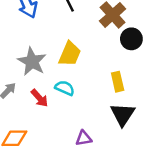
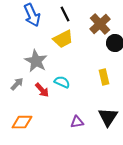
yellow trapezoid: (70, 54) -> (63, 39), moved, turned 40
black triangle: (123, 114) -> (108, 117), moved

